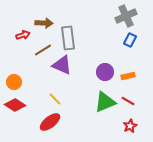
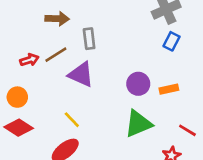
red arrow: (23, 35) -> (29, 60), moved
gray rectangle: (68, 38) -> (89, 39), size x0.7
red line: (128, 101) -> (187, 130), moved

